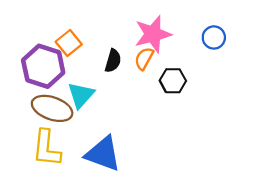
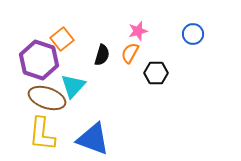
pink star: (153, 34) -> (138, 31), size x0.6

